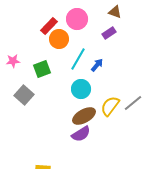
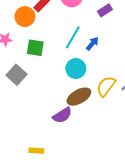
orange circle: (59, 39) -> (25, 17), moved
green square: (42, 69) -> (35, 48), turned 30
purple semicircle: (81, 134) -> (62, 115), moved

